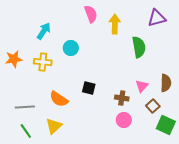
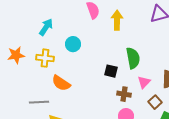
green semicircle: (139, 47) -> (133, 58), moved
black square: (89, 88) -> (111, 71), moved
orange semicircle: (59, 99) -> (61, 83), moved
gray line: (25, 107) -> (39, 102), moved

